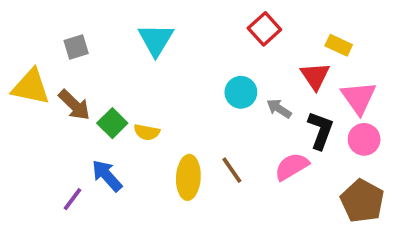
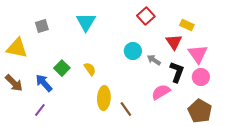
brown arrow: (74, 105) -> (14, 83), moved
yellow semicircle: (147, 132) -> (90, 69), moved, turned -136
brown line: (232, 170) -> (126, 109), moved
blue arrow: (107, 176) -> (44, 83), moved

